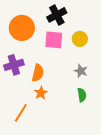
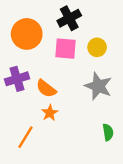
gray star: (81, 71) -> (98, 86), size x1.6
orange semicircle: (38, 73) -> (46, 89), turned 114
green semicircle: (82, 95) -> (108, 132), moved

